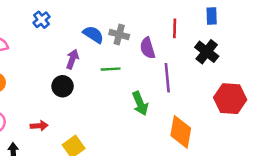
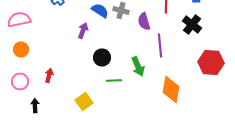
green line: (111, 69) -> (114, 80), moved
black circle: (63, 86) -> (102, 58), moved
red arrow: (39, 126) -> (49, 76), moved, turned -72

